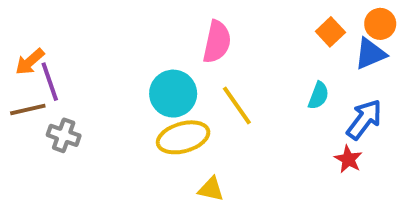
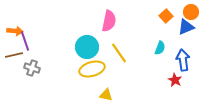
orange arrow: (30, 62) -> (15, 31), turned -133
blue arrow: (364, 119) -> (183, 60), turned -45

